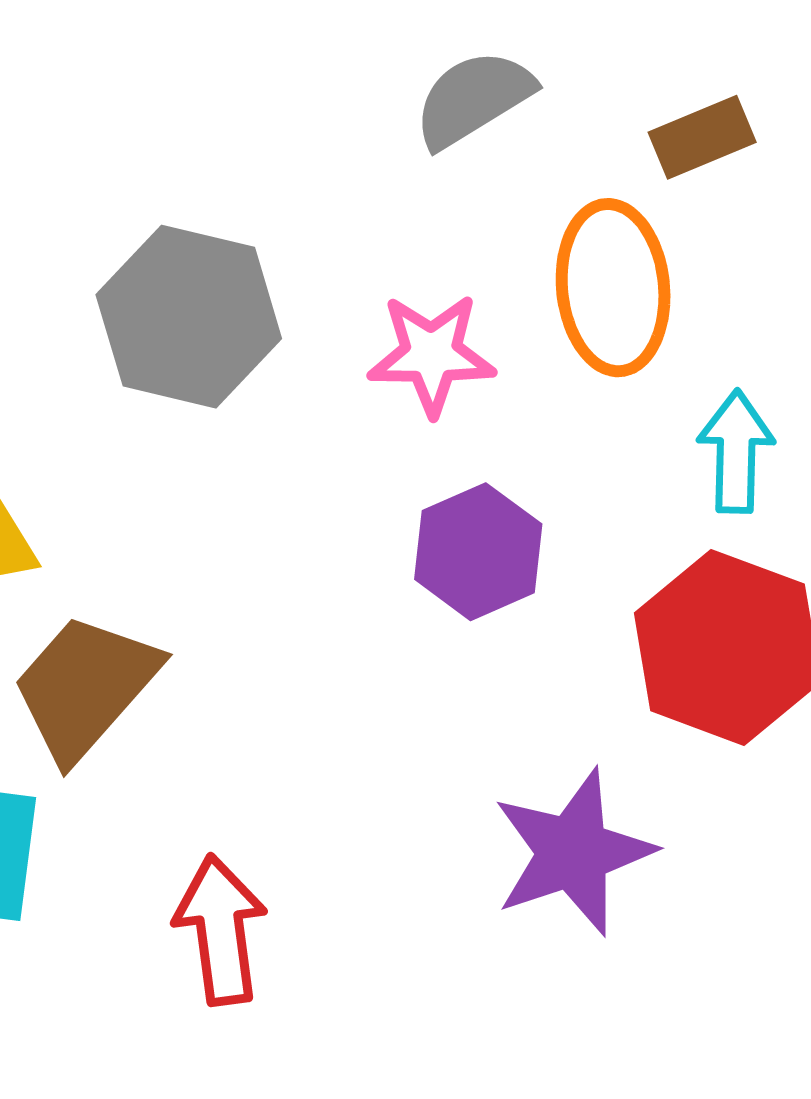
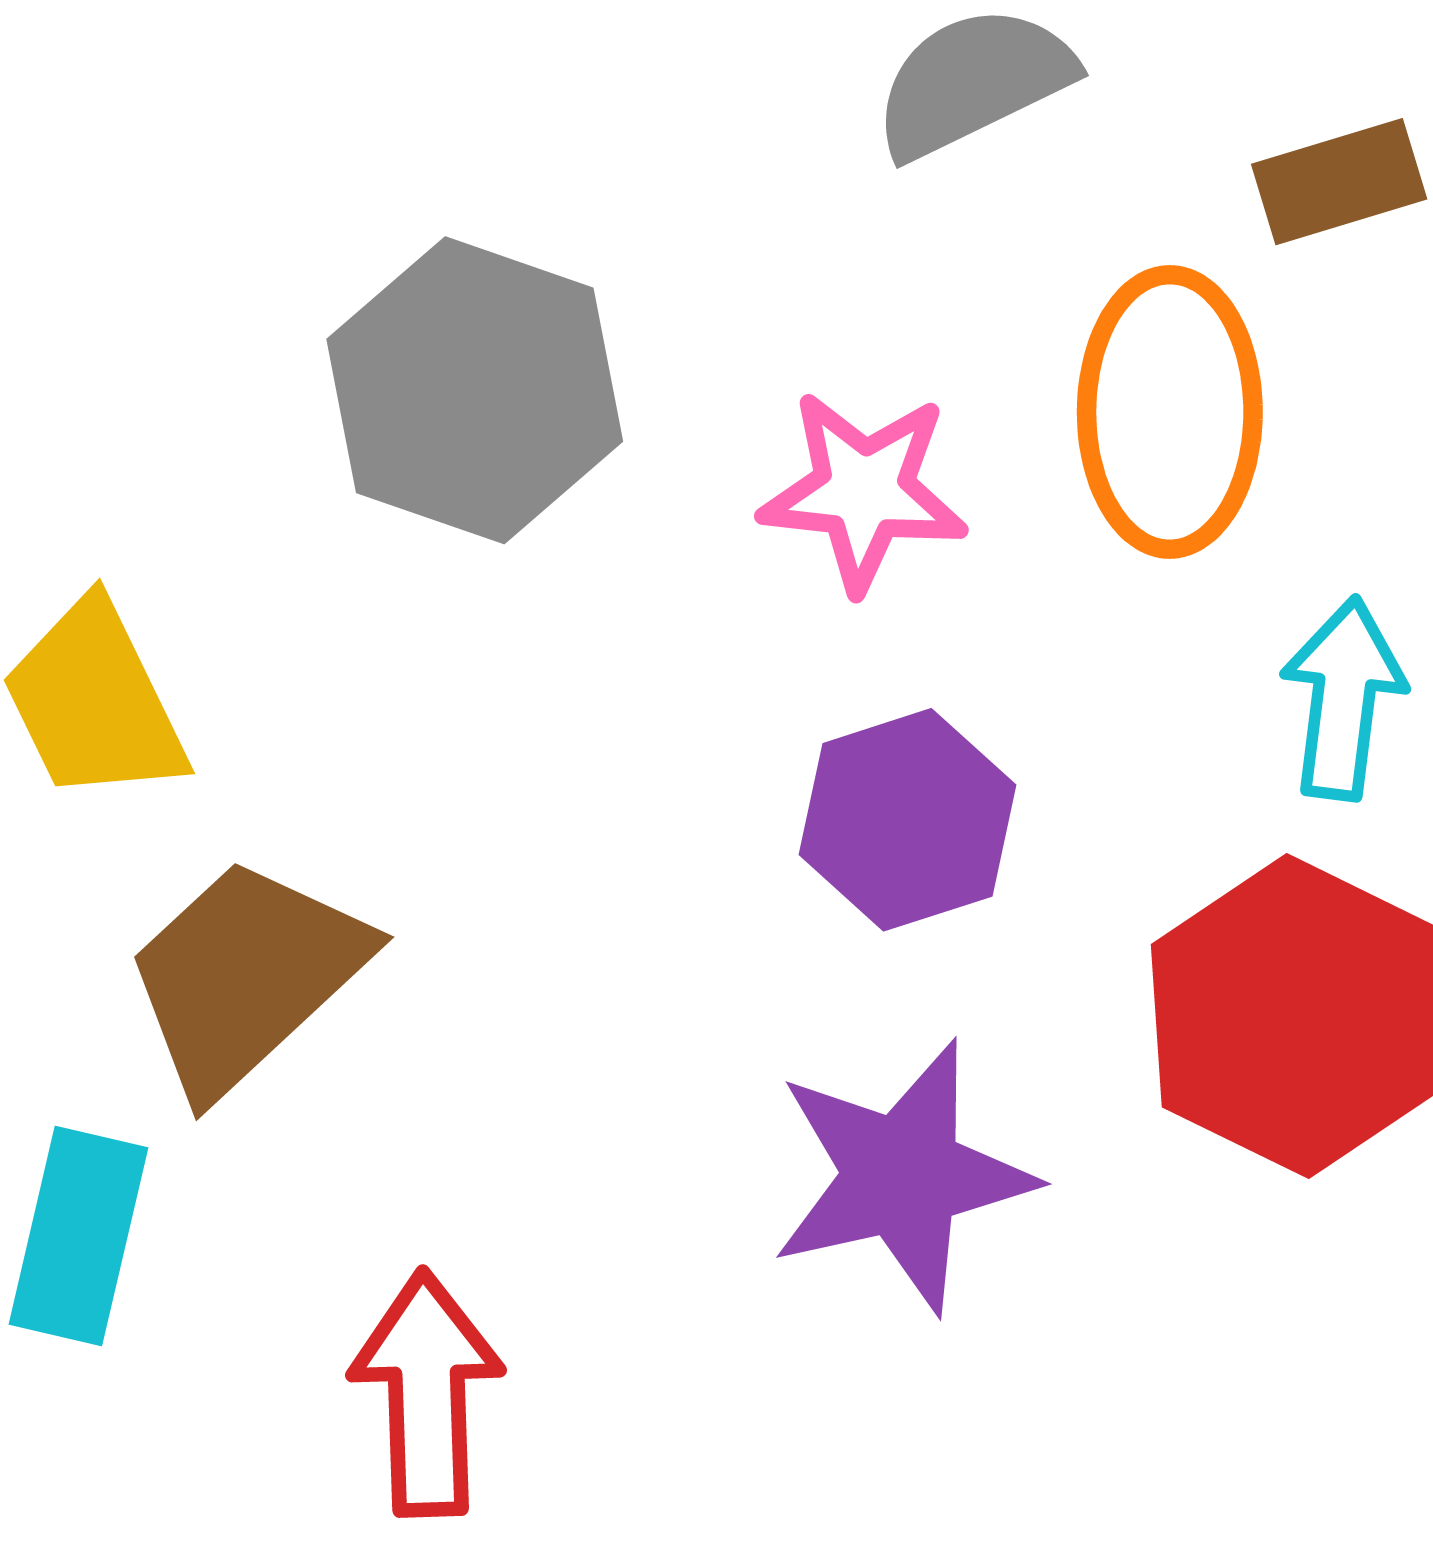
purple star: (573, 852) -> (902, 1176), moved

